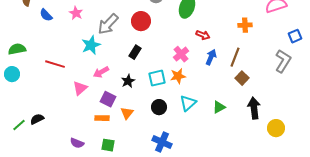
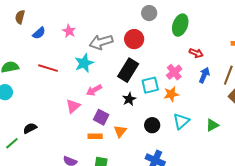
blue semicircle: (46, 15) -> (39, 33), turned -88
gray arrow: (108, 24) -> (101, 42), turned 30
black rectangle: (135, 52) -> (128, 70), size x1.6
red line: (55, 64) -> (48, 68), moved
cyan square: (157, 78) -> (150, 85), moved
black star: (128, 81) -> (129, 99), moved
black semicircle: (37, 119) -> (30, 128), moved

